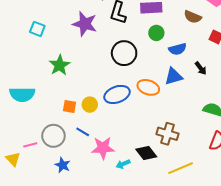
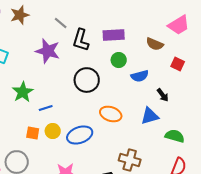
blue triangle: (173, 76) -> (150, 116), moved
blue ellipse: (117, 94) -> (80, 135), moved
blue line: (83, 132) -> (46, 108), moved, turned -48

